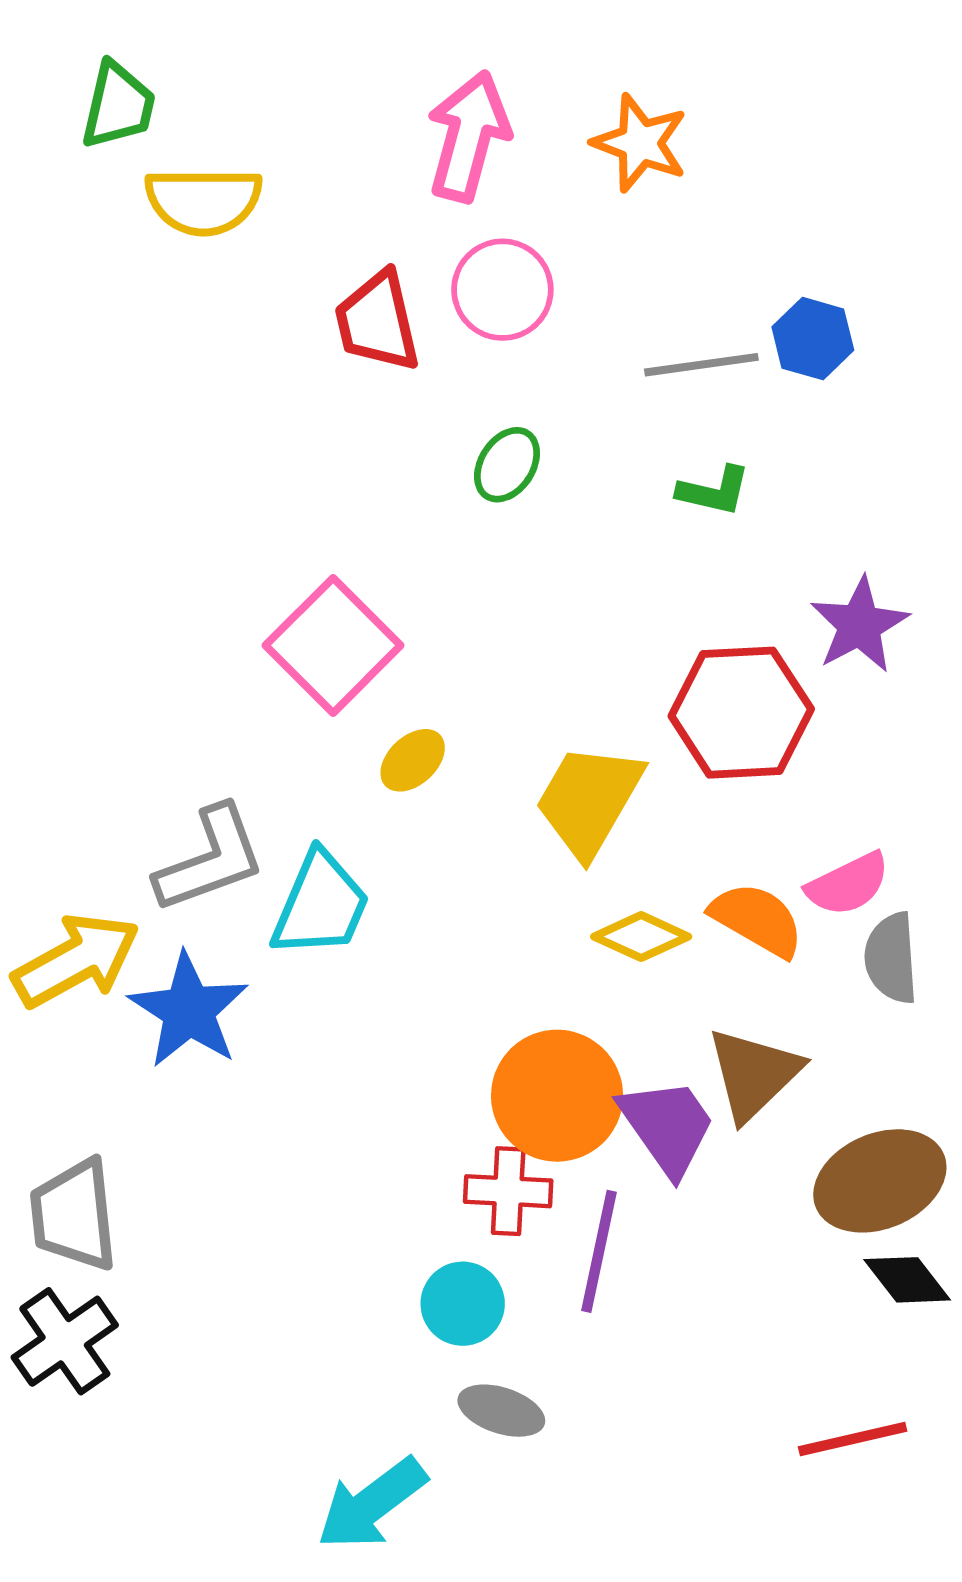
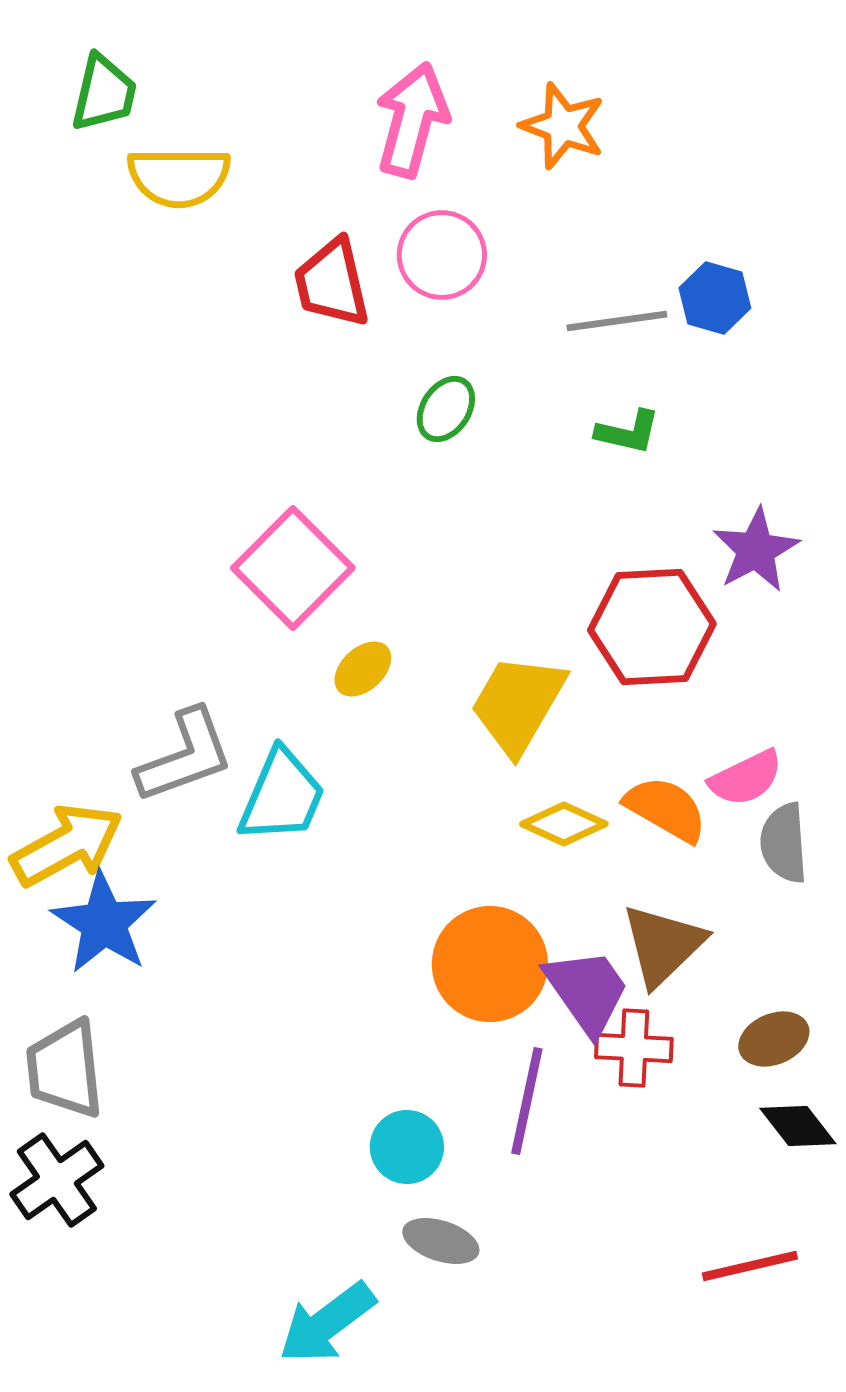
blue star: (189, 1010) -> (104, 923), moved
brown ellipse: (880, 1181) -> (774, 1039), size x0.6
red cross: (508, 1191) -> (634, 1048), moved

